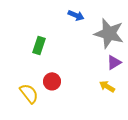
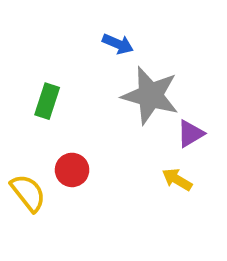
gray star: (109, 33) -> (150, 95), moved

